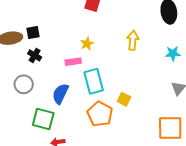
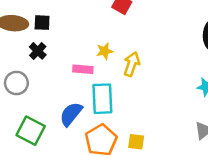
yellow arrow: (133, 40) -> (132, 64), moved
blue semicircle: (60, 94) -> (71, 114), moved
yellow square: (124, 99) -> (136, 142), moved, turned -32

